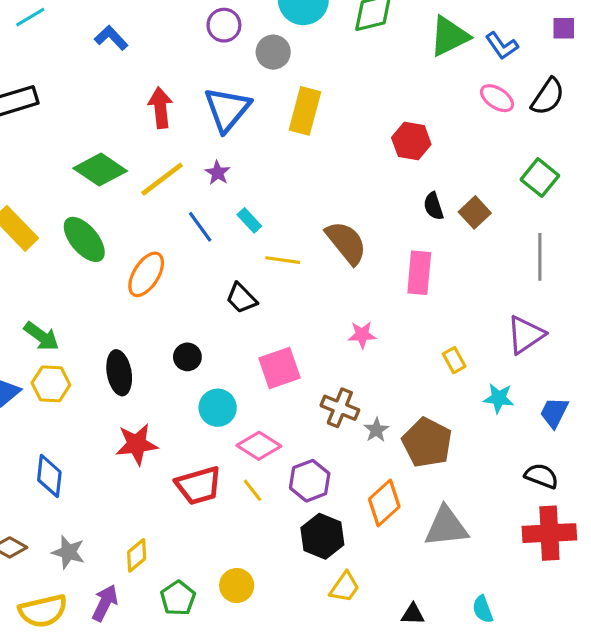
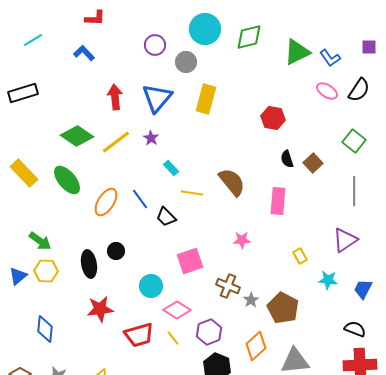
blue line: (200, 227) -> (140, 199), moved
black circle: (187, 357) -> (116, 251), moved

